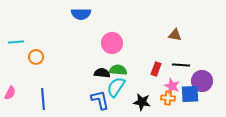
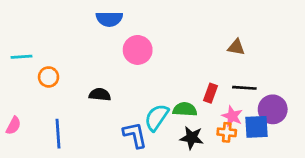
pink circle: (112, 43) -> (138, 50), moved
green semicircle: (118, 70) -> (185, 109), moved
black semicircle: (102, 73) -> (100, 95), moved

